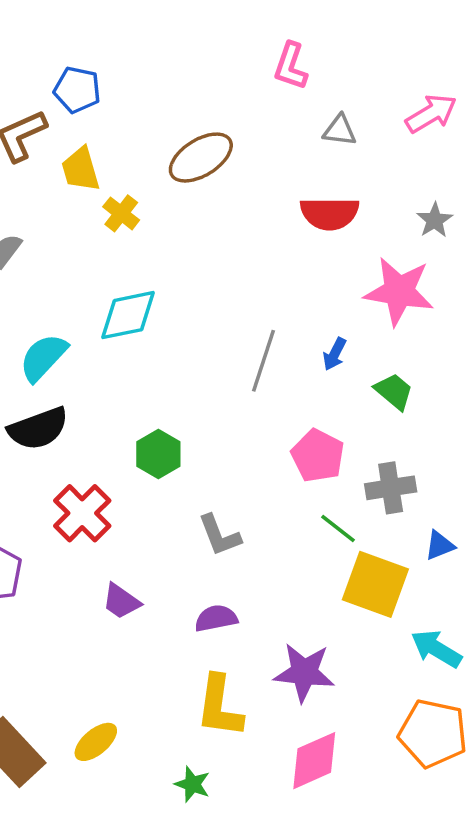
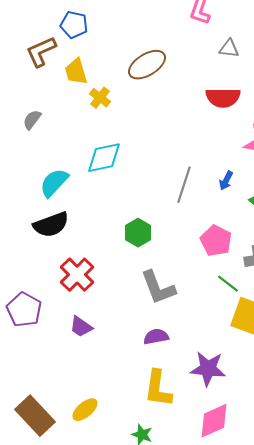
green hexagon: (158, 454) -> (138, 233), moved
gray L-shape: (219, 535) -> (158, 288), size x1.4
purple trapezoid: (121, 601) -> (81, 327), moved

